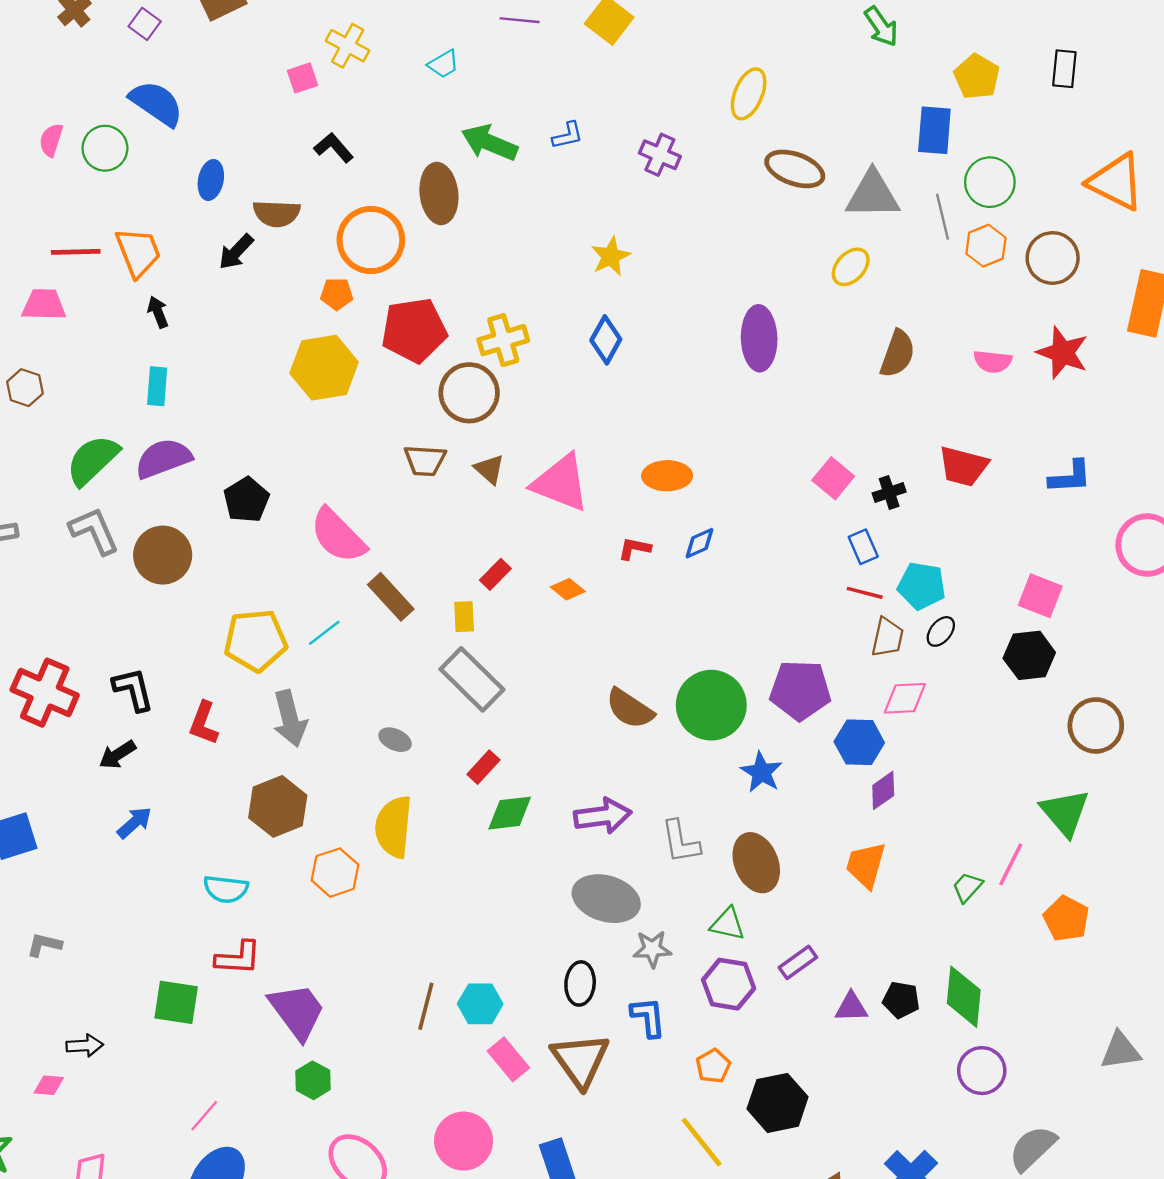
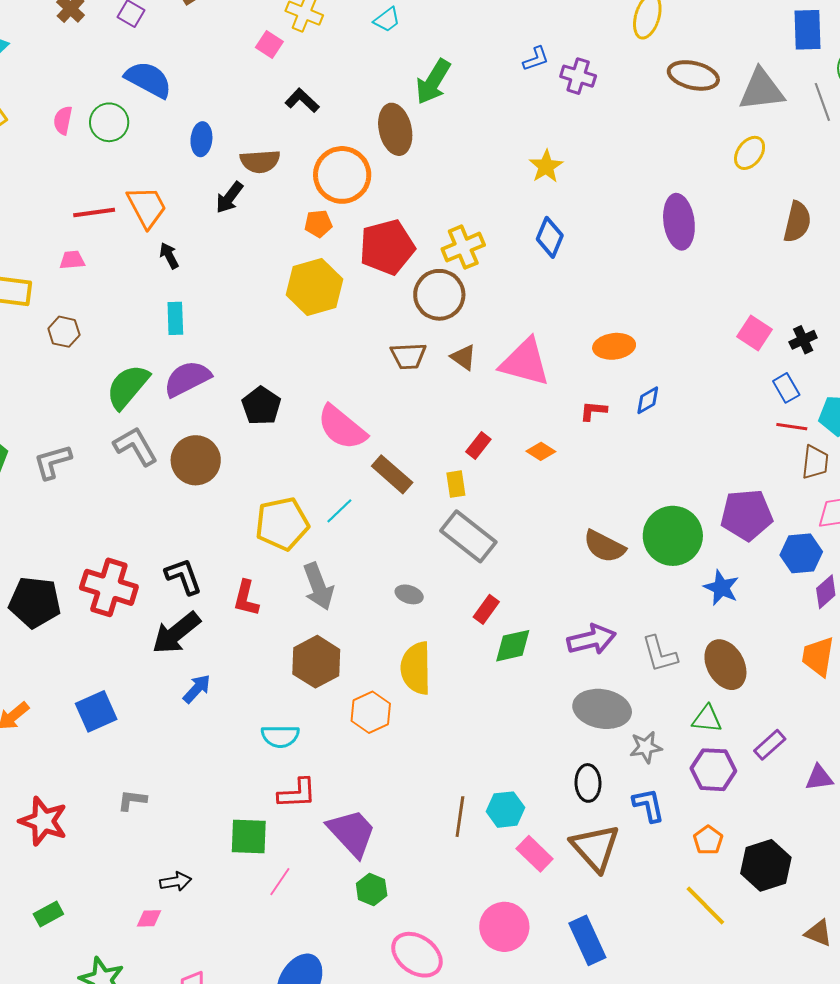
pink square: (303, 78) -> (269, 44), turned -32
blue L-shape: (568, 135) -> (536, 59), moved
green arrow: (489, 143) -> (433, 82), turned -75
pink trapezoid: (44, 305) -> (72, 260), size x0.7
black arrow: (117, 755) -> (176, 633), size x1.6
pink line: (204, 1116) -> (280, 882), moved

